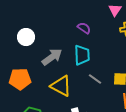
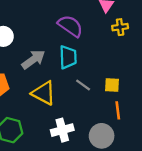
purple semicircle: (84, 28) -> (70, 26), size x1.6

